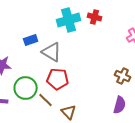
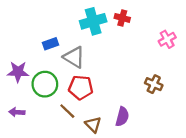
green circle: (26, 88) -> (45, 84), moved
purple semicircle: (120, 105) -> (122, 117), moved

